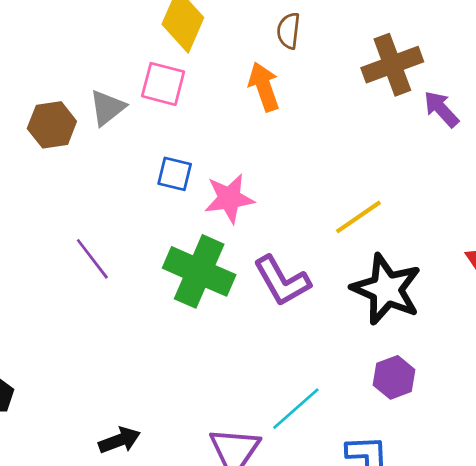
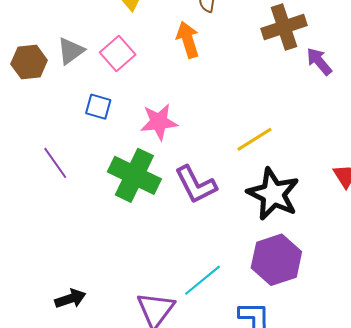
pink square: (163, 84) -> (118, 54), moved, turned 32
blue square: (175, 174) -> (98, 107), moved
purple hexagon: (394, 377) -> (276, 260), size x1.6

